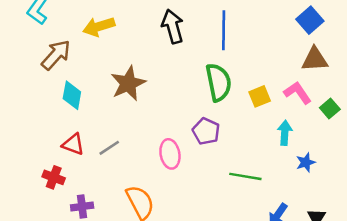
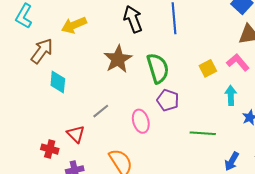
green semicircle: (218, 82) -> (158, 68), moved
brown star: (128, 83) -> (118, 59), moved
red triangle: (73, 144) -> (76, 134), moved, turned 30
gray line: (109, 148) -> (101, 111), moved

